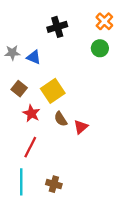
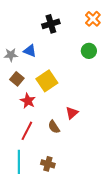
green circle: (100, 48) -> (89, 51), moved
gray star: (12, 53) -> (11, 55), moved
brown semicircle: (61, 119) -> (54, 127), moved

